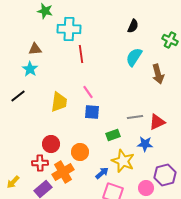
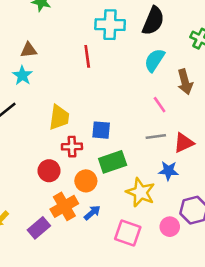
black semicircle: (133, 26) -> (153, 21), size x1.6
cyan cross: (69, 29) -> (110, 25), moved
pink line: (88, 92) -> (160, 105), moved
green rectangle: (113, 135) -> (113, 162), moved, size x1.5
red cross: (40, 163) -> (72, 147), moved
blue arrow: (102, 173) -> (92, 213), moved

